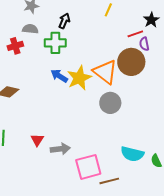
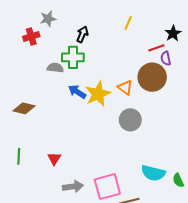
gray semicircle: (30, 29) -> (55, 68), moved
red cross: (15, 46) -> (31, 36), moved
orange triangle: (105, 72) -> (125, 88), size x0.6
gray arrow: (60, 149) -> (73, 187), moved

